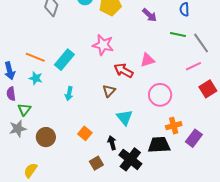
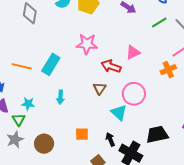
green line: (178, 34) -> (159, 22), turned -35
cyan star: (36, 78) -> (28, 104), moved
pink circle: (160, 95) -> (134, 94), moved
orange cross: (174, 126) -> (168, 70), moved
orange square: (85, 133) -> (82, 134), turned -32

